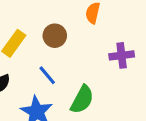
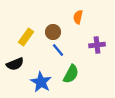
blue line: (47, 75) -> (58, 50), moved

